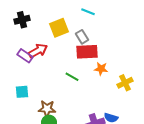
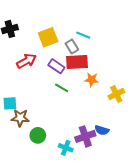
cyan line: (88, 12) -> (83, 35), moved
purple rectangle: (25, 56) -> (56, 66), moved
brown star: (47, 109) -> (20, 118), moved

